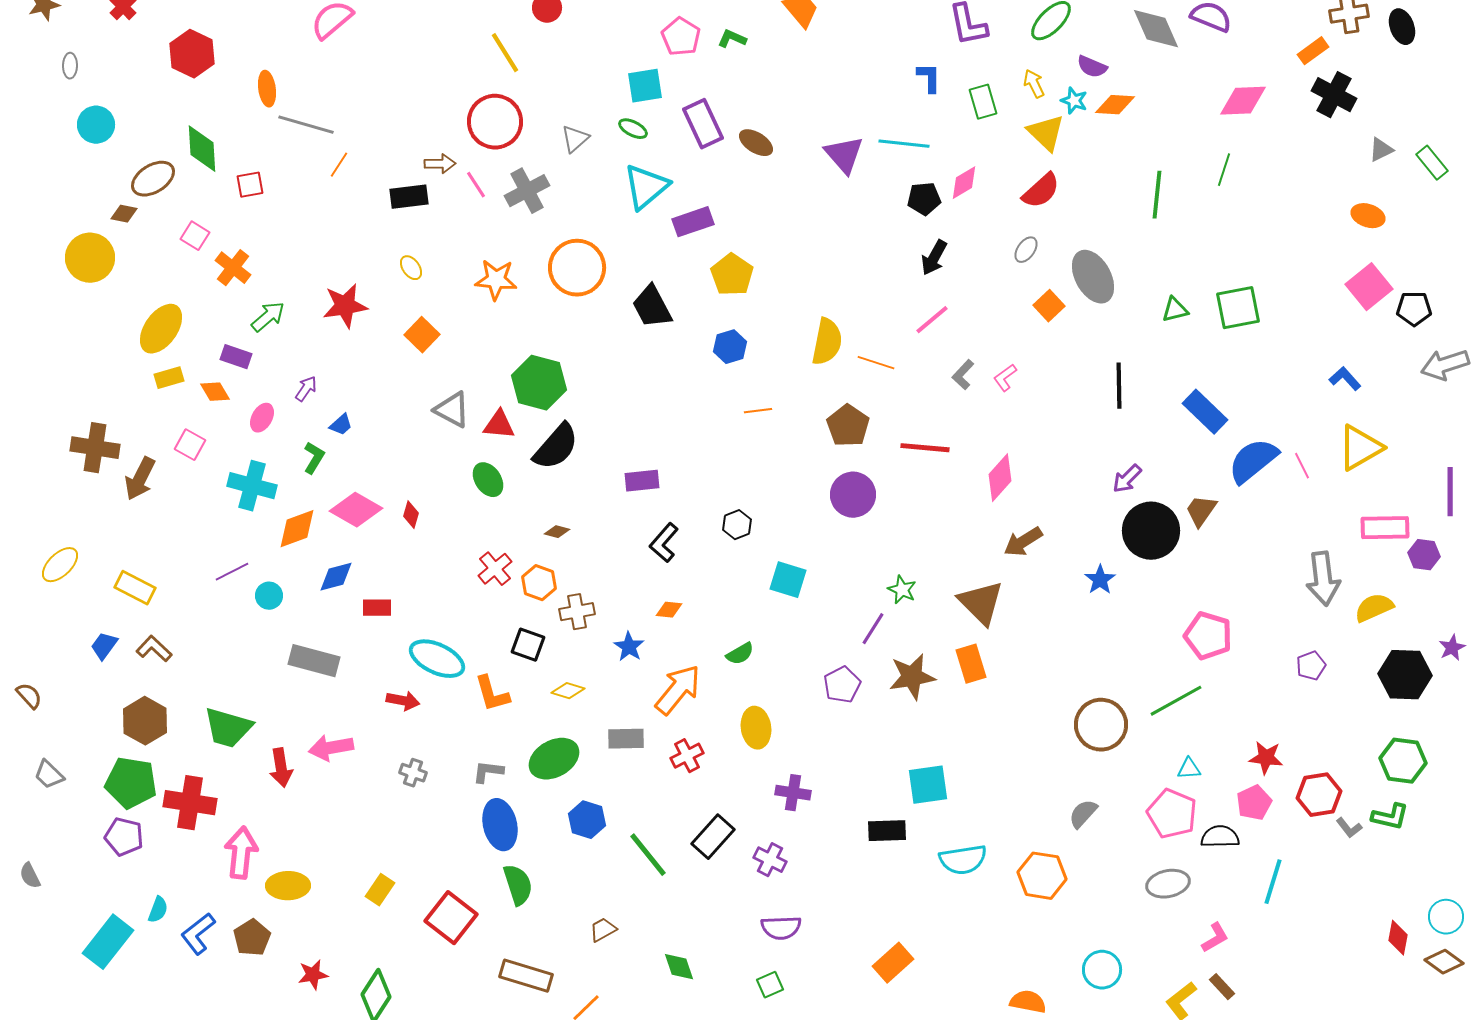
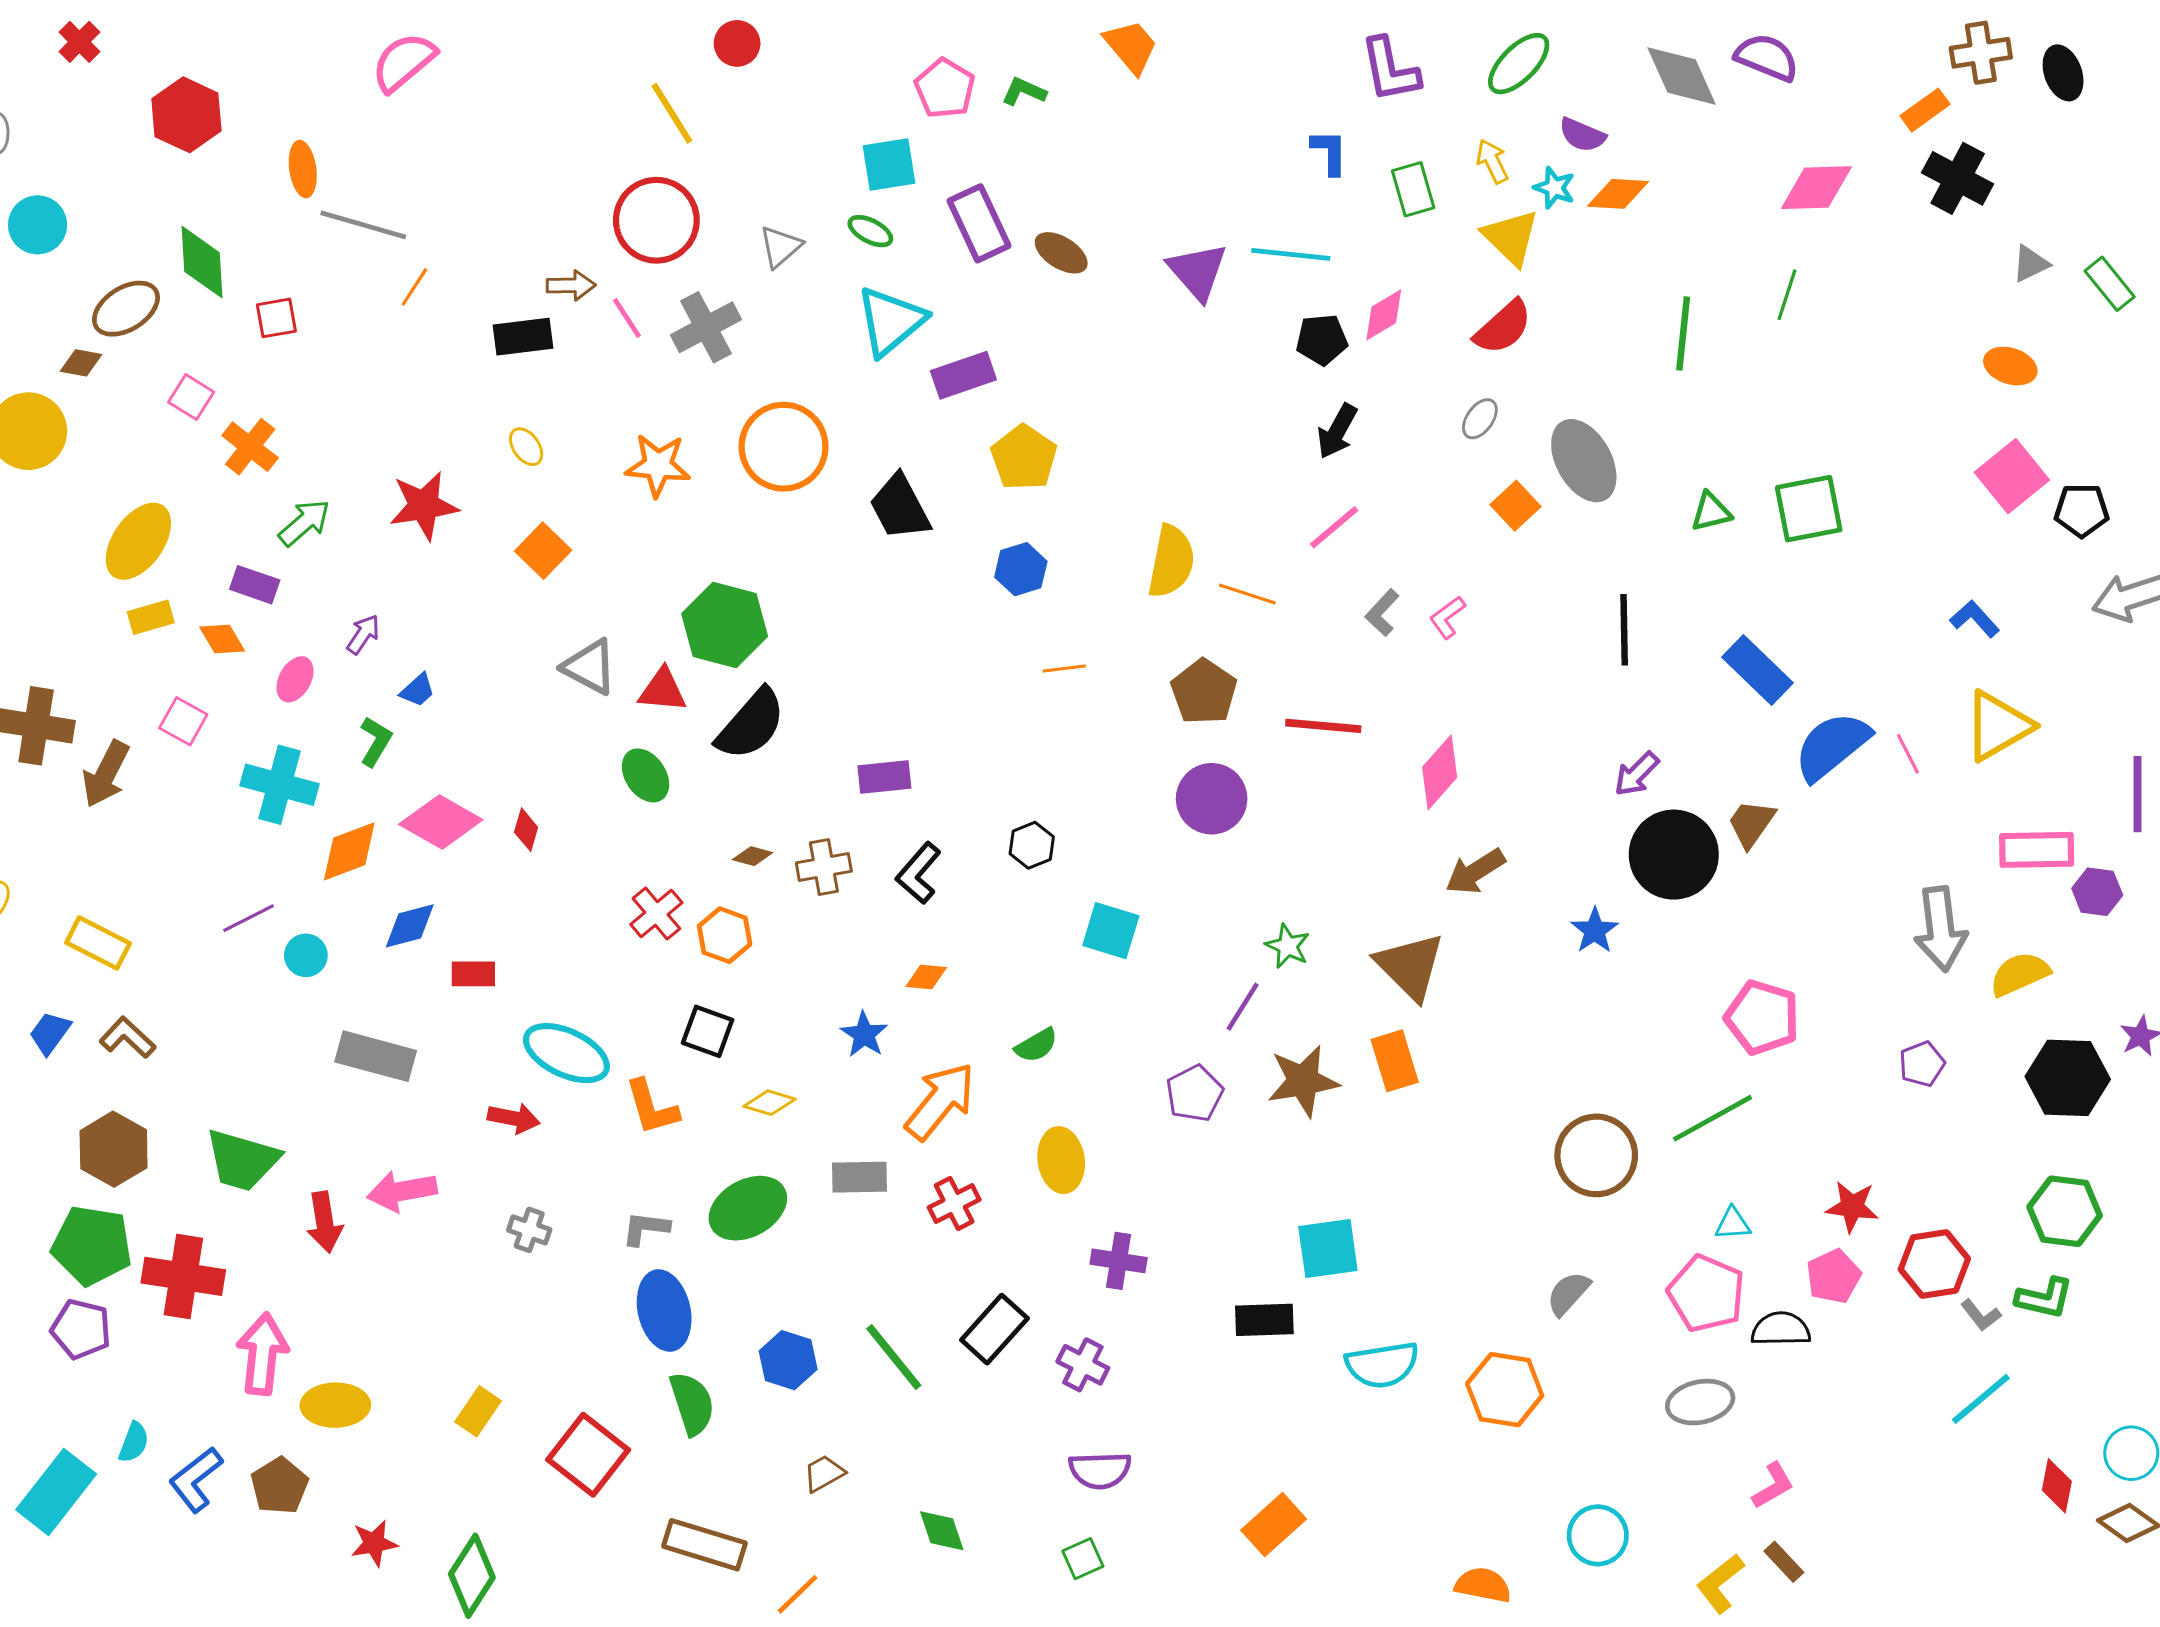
brown cross: (577, 612) -> (824, 867), moved
blue hexagon: (587, 820) -> (788, 1360), moved
cyan line: (1273, 882) -> (1981, 1399), moved, turned 33

